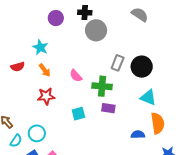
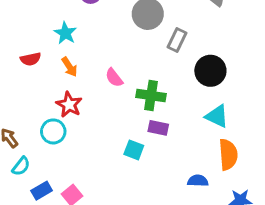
gray rectangle: (118, 63) -> (177, 40), moved
red star: (46, 96) -> (69, 105), turned 30
cyan square: (78, 114) -> (134, 150), moved, turned 32
cyan circle: (37, 133) -> (53, 131), moved
blue semicircle: (138, 135) -> (198, 181), moved

